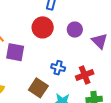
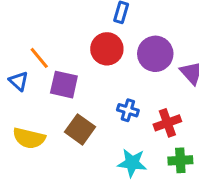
purple circle: (75, 30) -> (155, 54), size x1.5
brown square: (38, 88) -> (80, 129), moved

